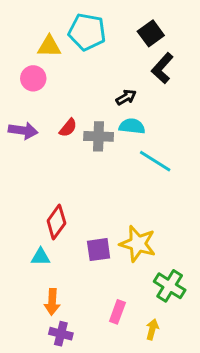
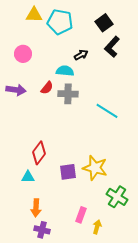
yellow triangle: (49, 46) -> (34, 15), moved
black arrow: (126, 97) -> (81, 55), moved
cyan semicircle: (132, 126) -> (65, 71), moved
yellow arrow: (152, 329) -> (97, 227), moved

